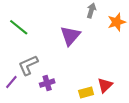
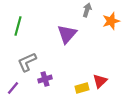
green line: (19, 27) -> (18, 26), turned 66
purple line: (11, 82) -> (13, 88), moved

